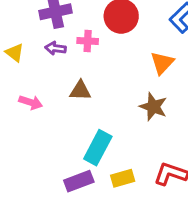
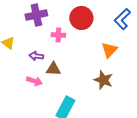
purple arrow: (55, 48) -> (36, 56), moved
pink arrow: (31, 102) -> (34, 81), moved

